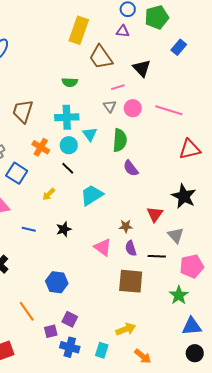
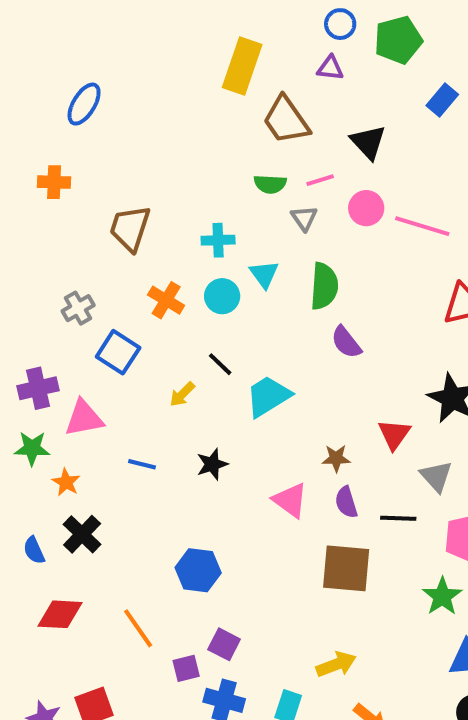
green semicircle: (70, 82) -> (270, 184), moved
pink circle: (133, 108) -> (366, 208), moved
cyan cross: (67, 117) -> (218, 240), size x0.7
black line: (68, 168) -> (220, 364), moved

